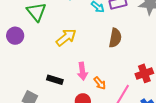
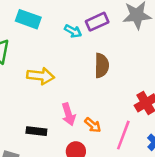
yellow arrow: (66, 37) -> (41, 76), turned 55

